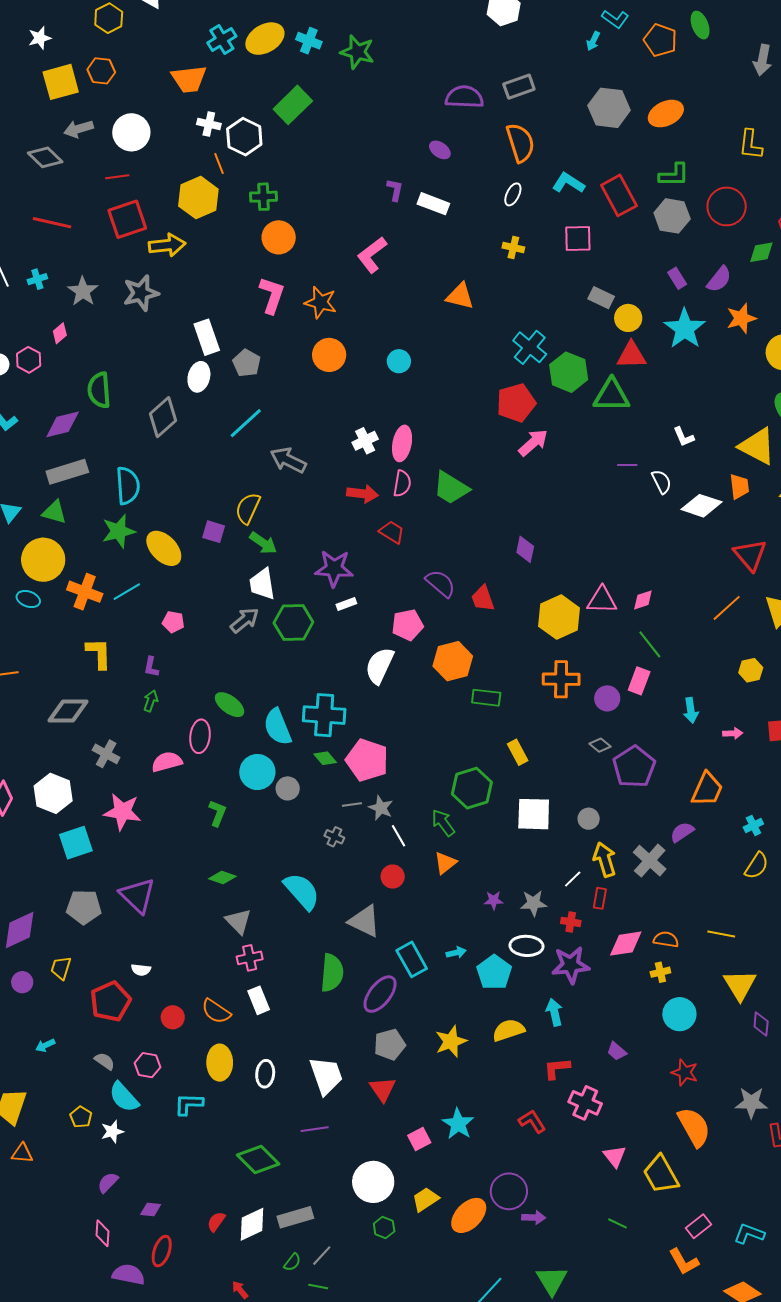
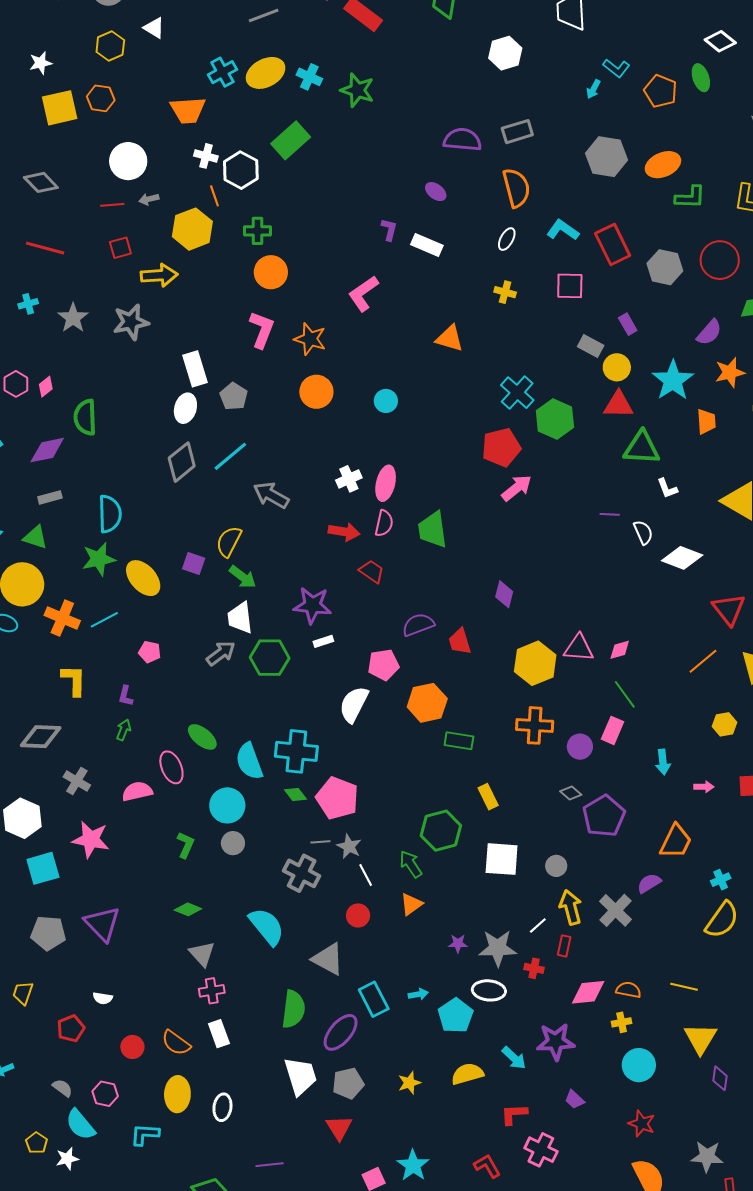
gray arrow: (78, 129) -> (149, 199), moved, size x0.7
green L-shape: (674, 175) -> (690, 197), moved
red square: (127, 219) -> (120, 248), size x0.6
purple rectangle: (677, 278) -> (628, 324), moved
pink diamond: (60, 333) -> (46, 387), moved
green triangle: (612, 395) -> (642, 448), moved
gray diamond: (163, 417) -> (182, 462), moved
gray rectangle: (67, 472) -> (50, 497), size x0.6
orange trapezoid: (739, 486) -> (706, 422), moved
green trapezoid: (451, 488) -> (433, 530), turned 48
purple semicircle: (440, 583) -> (418, 625), turned -64
pink ellipse: (200, 736) -> (171, 767), turned -32
gray circle: (288, 788) -> (233, 843), moved
gray cross: (334, 837) -> (302, 873), size x1.8
yellow semicircle: (757, 866) -> (722, 920), size x1.4
gray star: (534, 903) -> (498, 948), size x1.4
purple star: (571, 965) -> (556, 1042), moved
red pentagon: (110, 1001) -> (71, 1028), size x0.7
cyan arrow: (554, 1012) -> (514, 1058), turned 144
yellow star: (451, 1041) -> (409, 1083), size x0.7
white trapezoid: (326, 1076) -> (301, 1076), moved

